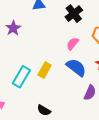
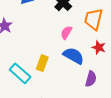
cyan rectangle: (21, 77) -> (20, 73), turned -70

